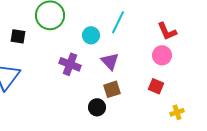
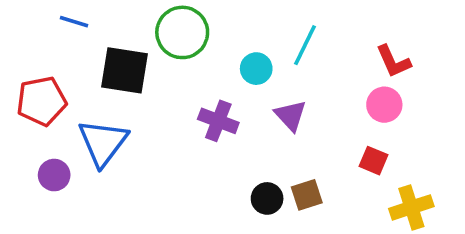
black square: (18, 36) -> (124, 70), size x1.8
brown square: (112, 89) -> (307, 195), moved
yellow cross: (177, 112) -> (411, 207), size x1.6

